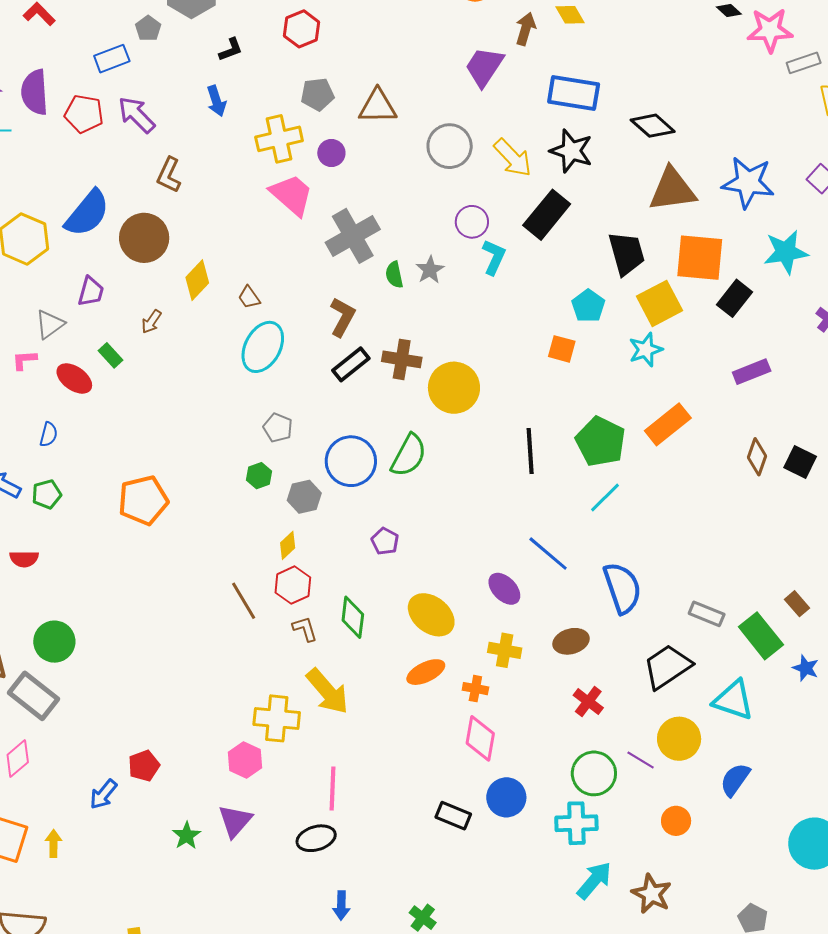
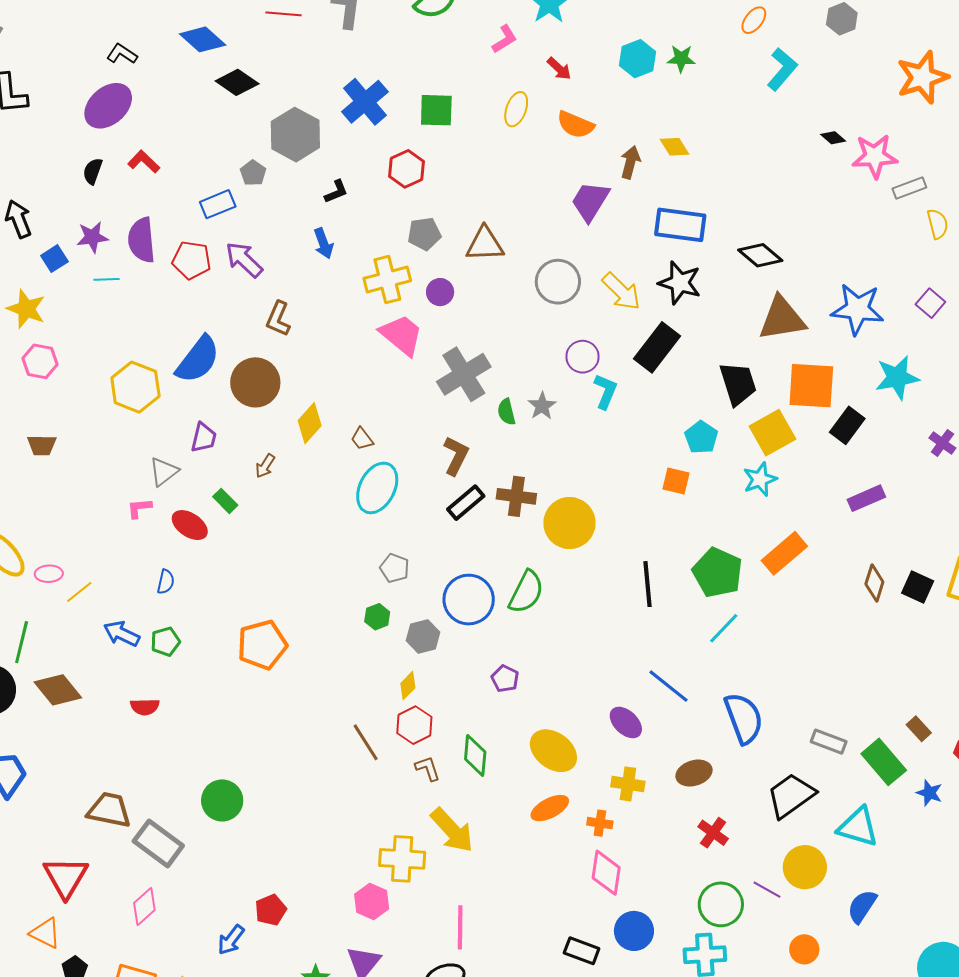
green circle: (54, 642) -> (222, 800), moved

